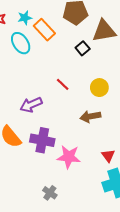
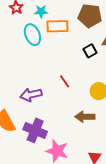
orange rectangle: (44, 30) -> (57, 26), turned -60

